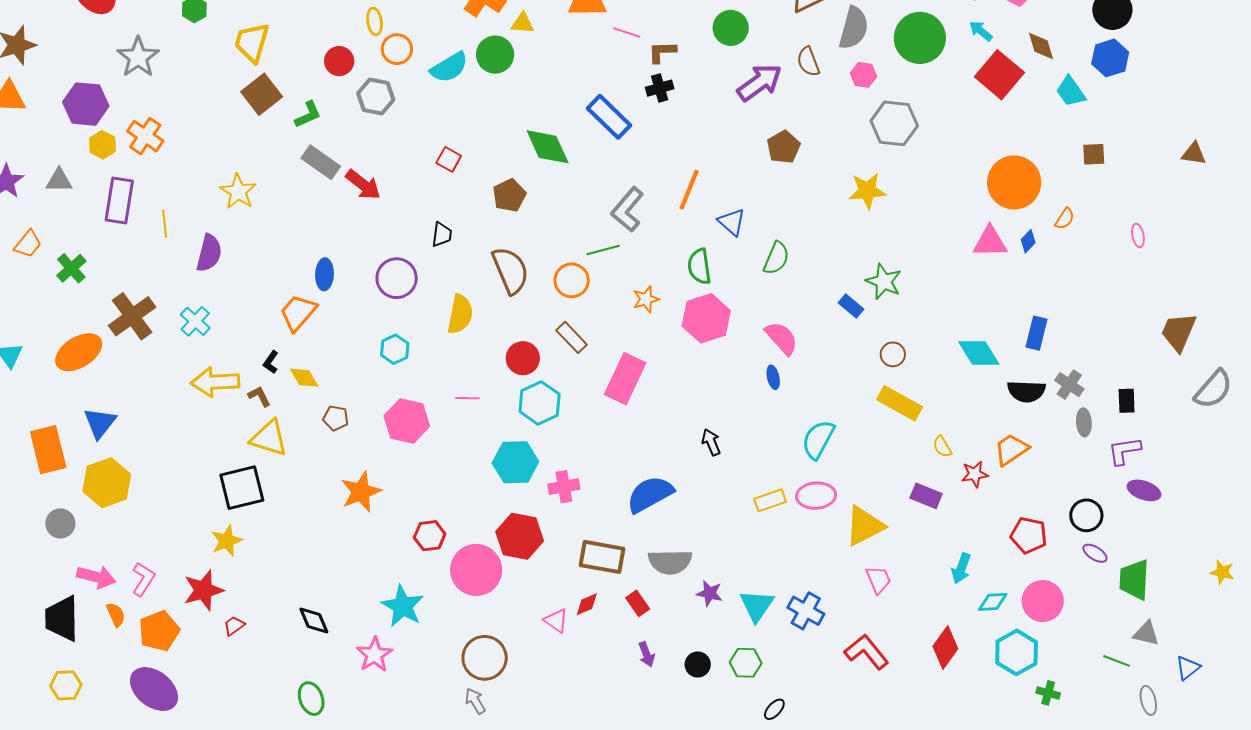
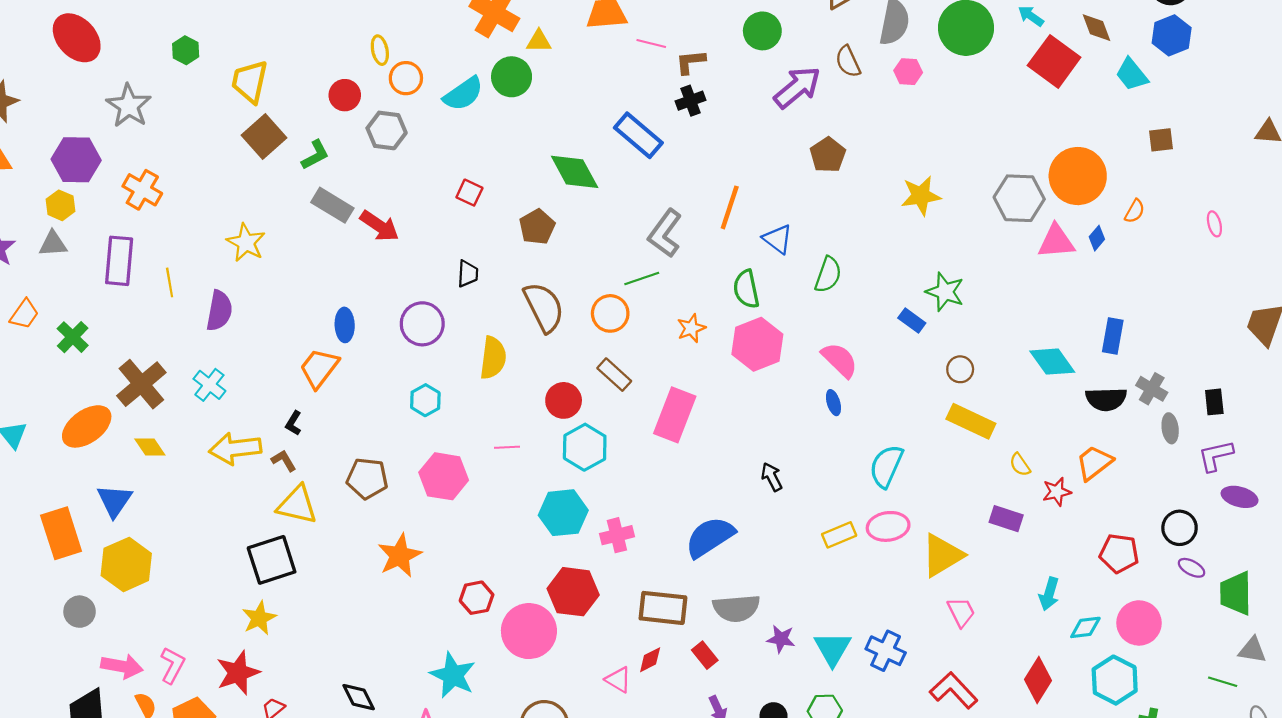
gray hexagon: (894, 123) -> (1019, 198), moved
yellow hexagon: (102, 145) -> (61, 205), moved
yellow diamond: (304, 378) -> (150, 447), moved
brown pentagon: (336, 418) -> (367, 478), size x1.5

